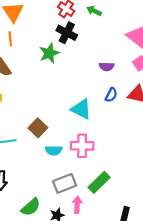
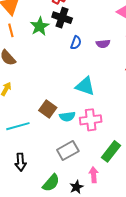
green star: (49, 53) -> (40, 26), moved
blue semicircle: (111, 95) -> (76, 43), moved
cyan semicircle: (54, 150) -> (67, 117), moved
gray rectangle: (65, 183) -> (68, 151), moved

